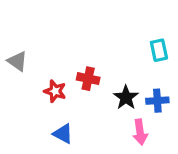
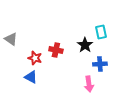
black star: (126, 97) -> (85, 45), moved
blue triangle: (63, 134) -> (31, 77), moved

